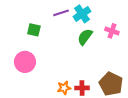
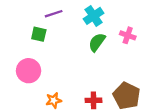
purple line: (61, 13) -> (54, 14), moved
orange star: (64, 88) -> (54, 100), moved

